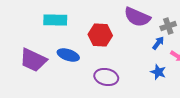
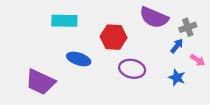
purple trapezoid: (33, 60) -> (40, 82), moved
purple ellipse: (106, 77) -> (132, 69), moved

